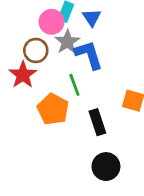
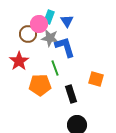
gray star: (67, 42) -> (50, 38), turned -30
brown circle: (36, 50) -> (28, 34), moved
orange pentagon: (53, 109) -> (40, 85), turned -30

